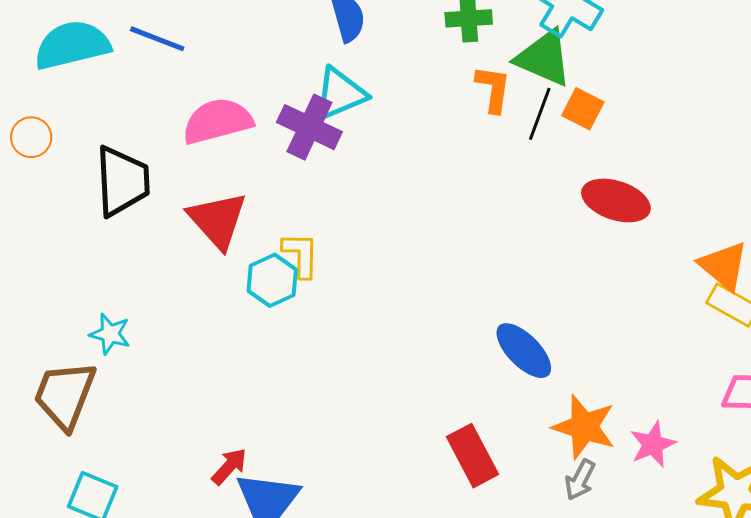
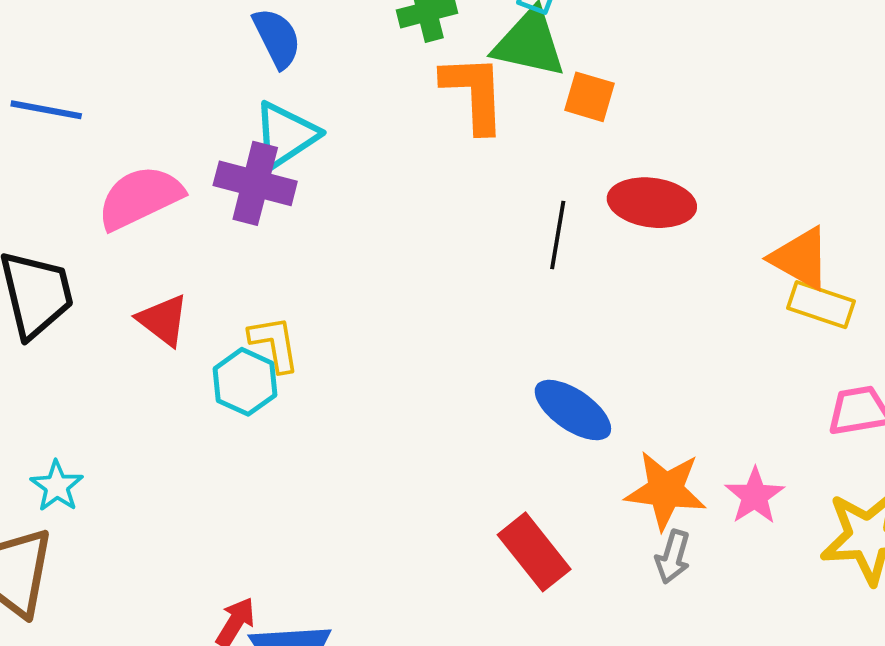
orange L-shape: (493, 89) -> (474, 93), size x1.4
black line: (540, 114) -> (558, 235), moved
red triangle: (217, 220) -> (163, 320), size x0.7
cyan star: (110, 334) -> (57, 486), turned 30

